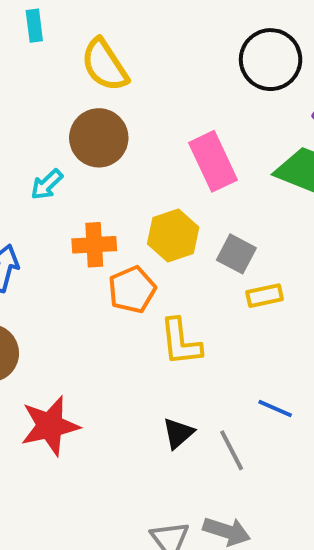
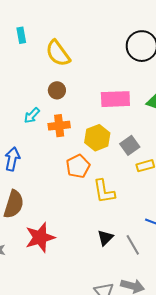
brown circle: (99, 138) -> (57, 90), size x0.6
pink rectangle: (213, 161) -> (115, 99), turned -64
orange cross: (94, 245) -> (59, 126), moved
gray square: (236, 254) -> (130, 145), turned 30

